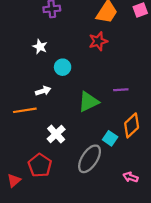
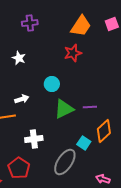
cyan circle: (63, 67) -> (52, 84), moved
purple line: (121, 90) -> (90, 107), moved
white cross: (56, 134) -> (34, 139), turned 36

